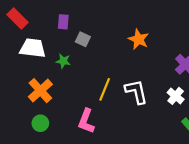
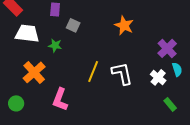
pink L-shape: (86, 121) -> (60, 99), moved
green circle: (40, 123) -> (16, 103), moved

